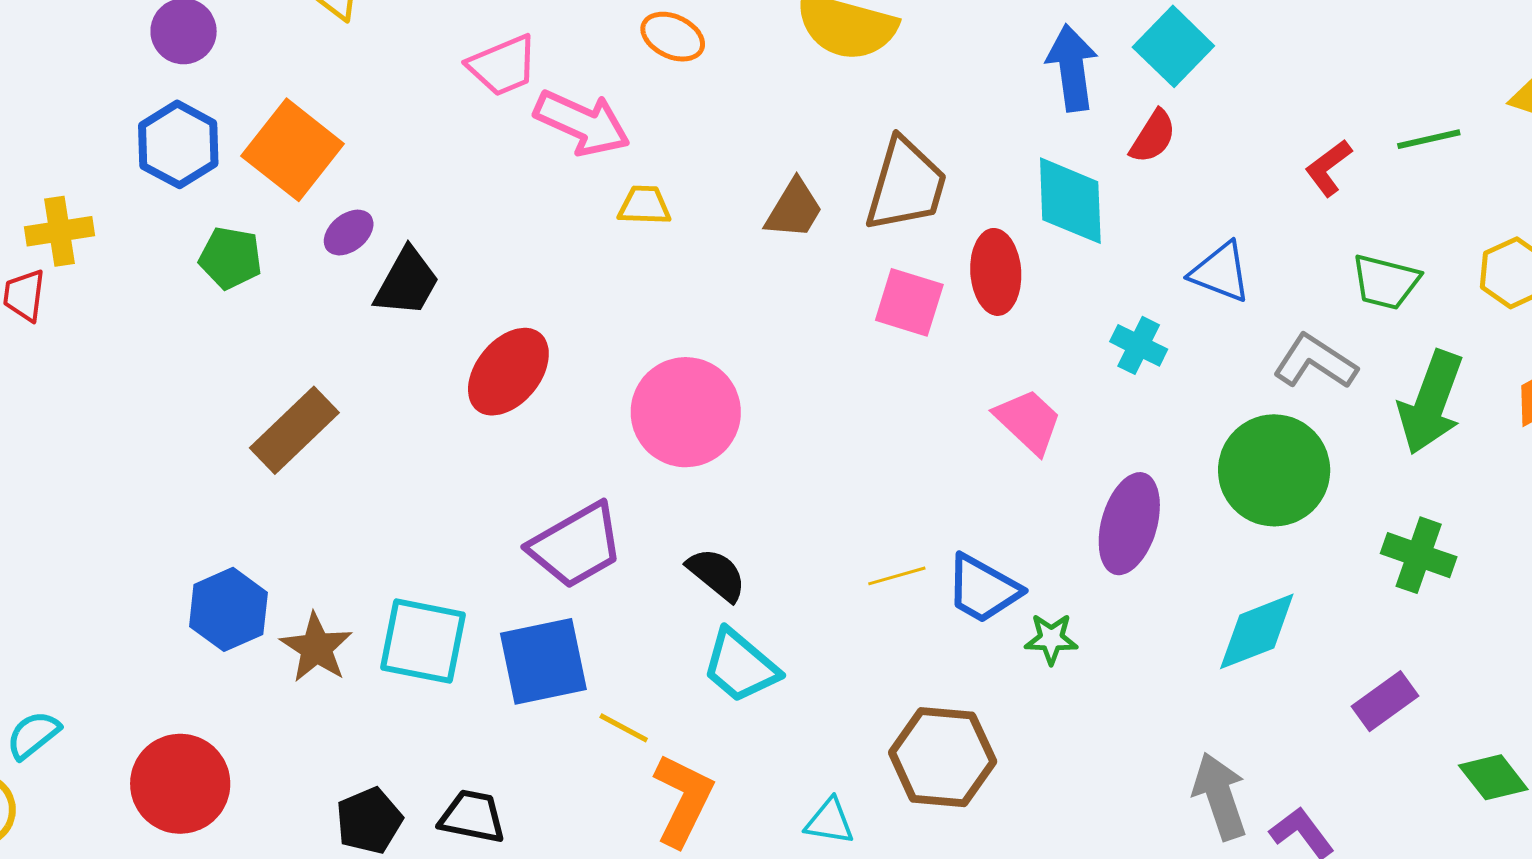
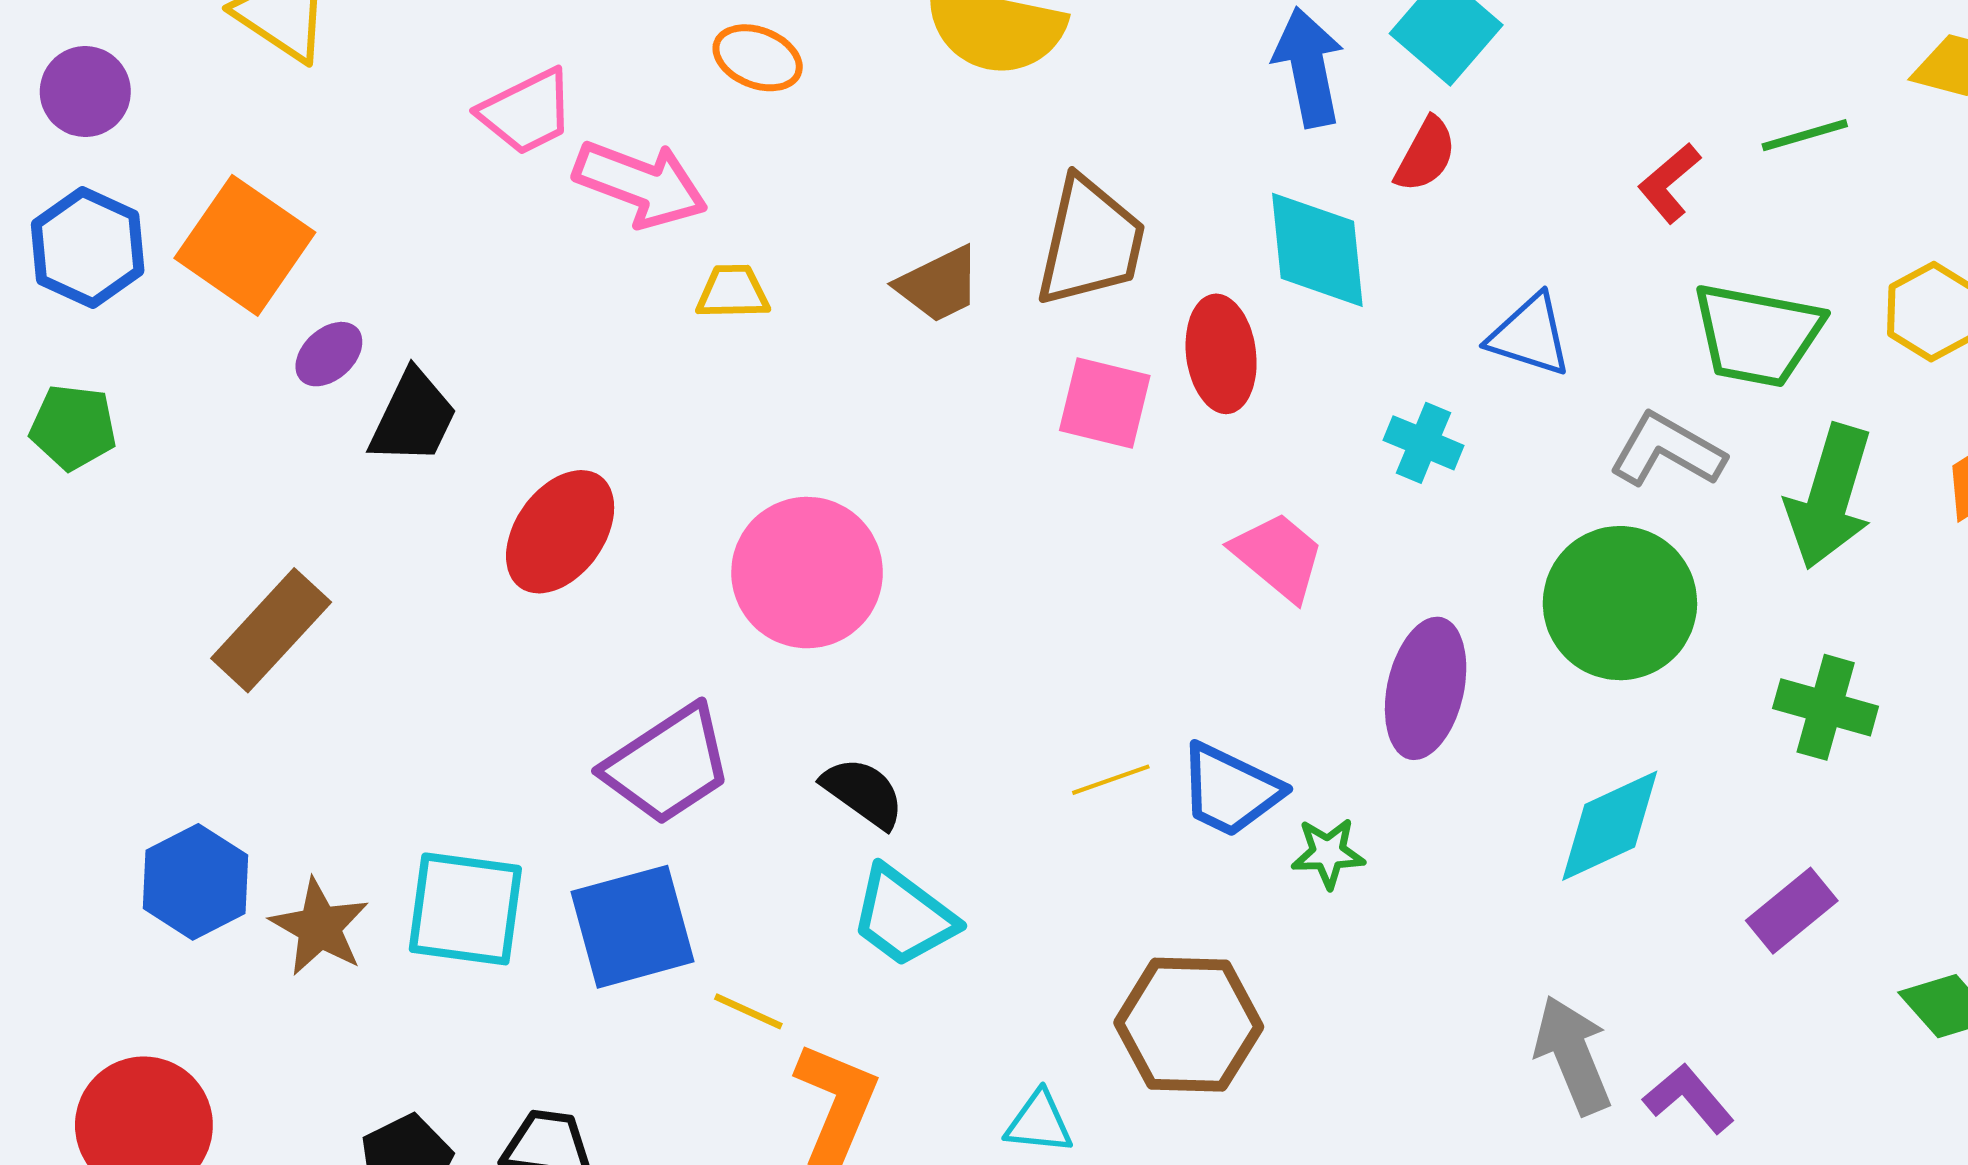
brown trapezoid: (794, 209) -> (939, 285), turned 36
green pentagon: (230, 258) -> (73, 427), moved
green trapezoid: (1386, 282) -> (1757, 335), size x1.4

